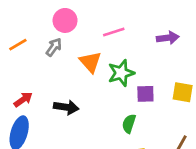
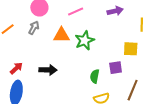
orange triangle: (90, 62) -> (61, 35), turned -42
purple square: (145, 94) -> (116, 68), moved

